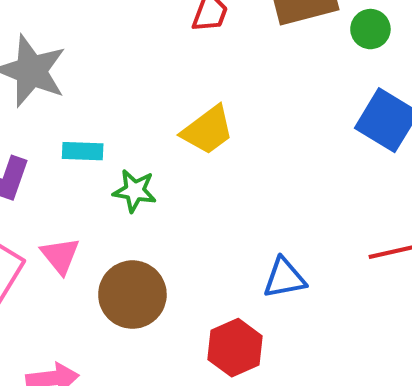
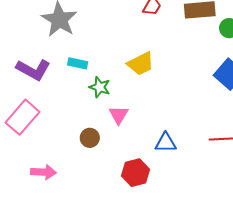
pink triangle: (60, 256) -> (119, 115), moved
brown circle: (132, 295) -> (90, 138), size x0.6

